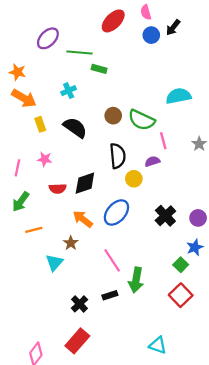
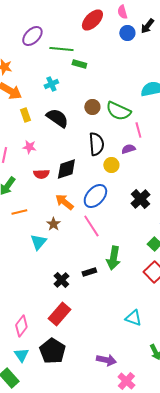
pink line: (112, 260) -> (91, 226), moved

